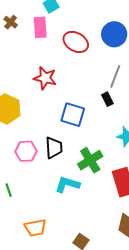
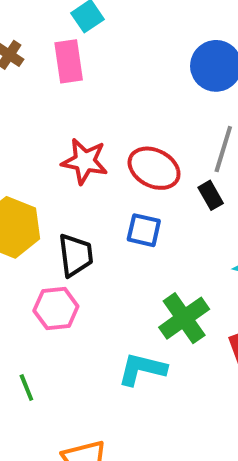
red ellipse: (76, 42) -> (154, 168), moved
blue square: (73, 115) -> (144, 230), size x0.7
black trapezoid: (54, 148) -> (76, 255), moved

